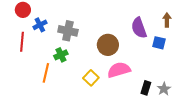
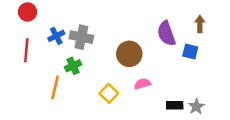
blue cross: (40, 25) -> (56, 36), moved
pink semicircle: (119, 70) -> (142, 84), size x0.6
black rectangle: (146, 88) -> (175, 105), turned 72

